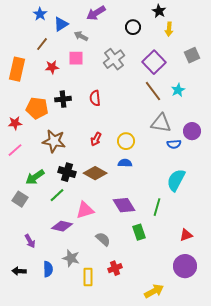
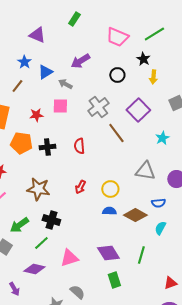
brown line: (42, 44) -> (17, 86), moved
brown line: (153, 91) -> (116, 133), moved
orange pentagon: (37, 108) -> (21, 143), moved
blue semicircle: (174, 144) -> (158, 203), moved
brown diamond: (95, 173) -> (135, 215), moved
cyan semicircle: (176, 180) -> (160, 228), size x0.6
purple diamond: (62, 226) -> (34, 269), moved
green rectangle: (139, 232) -> (114, 280), moved
gray semicircle: (103, 239) -> (77, 292), moved

